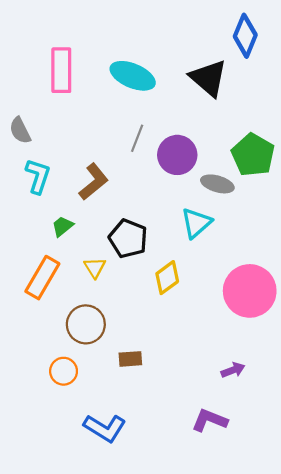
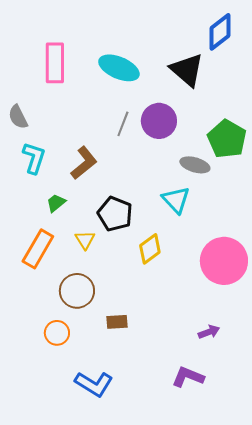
blue diamond: (245, 36) -> (220, 32), turned 30
purple circle: (177, 155) -> (159, 121), moved
cyan triangle: (196, 223) -> (176, 200), turned -32

